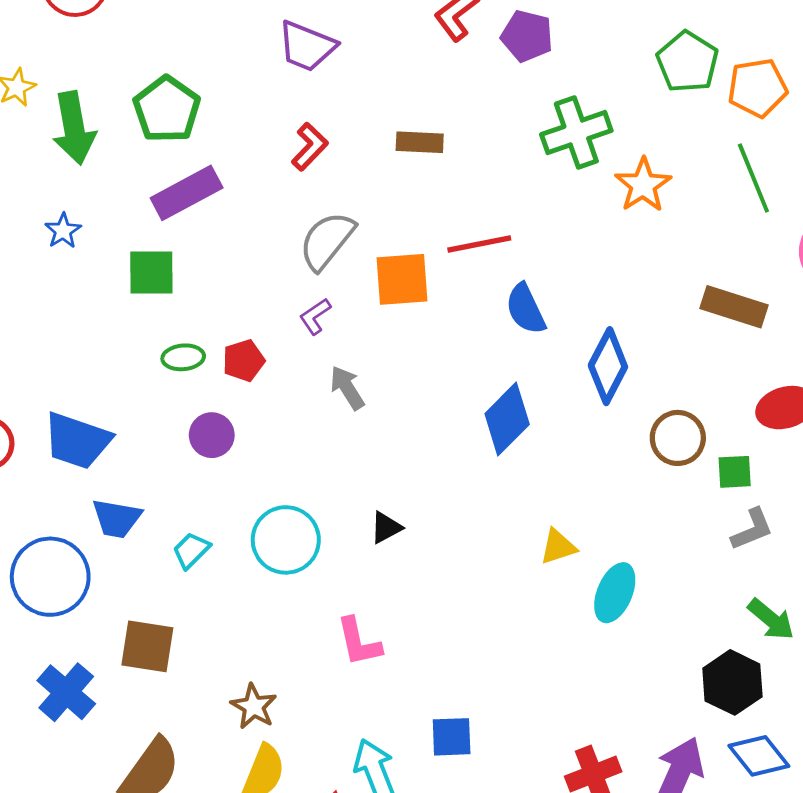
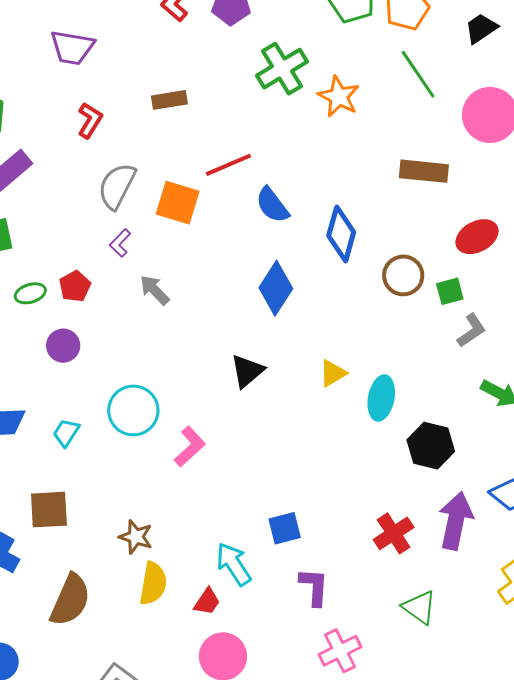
orange square: (402, 279) -> (178, 203), turned 33
black triangle: (386, 528) -> (247, 371), moved, size x1.4
pink L-shape: (359, 642) -> (190, 447), moved, turned -108
black hexagon: (732, 682) -> (431, 446), moved

